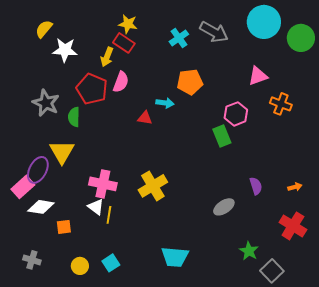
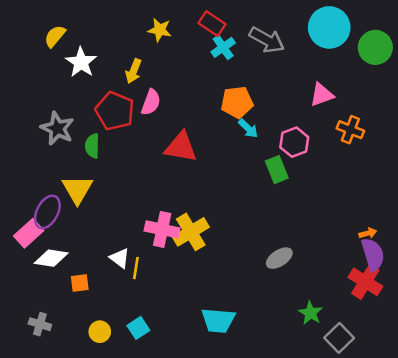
red rectangle: (124, 43) -> (212, 24), moved
white star: (65, 50) -> (81, 62), turned 30
cyan arrow: (165, 103) -> (248, 128), moved, turned 36
red triangle: (145, 118) -> (181, 147), size x1.8
pink cross: (103, 184) -> (162, 229), moved
purple semicircle: (256, 186) -> (373, 254), moved, size x1.5

